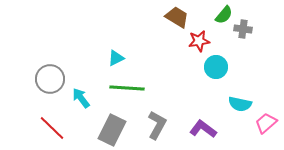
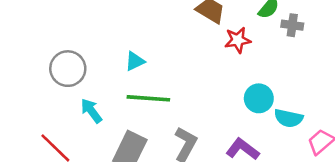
cyan circle: (216, 67) -> (259, 98), moved
gray circle: (50, 79) -> (68, 69), moved

